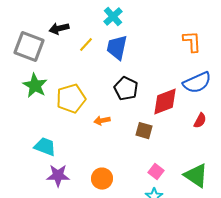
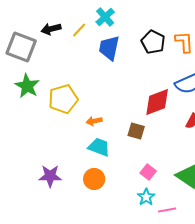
yellow line: (86, 45) -> (79, 30), moved
black pentagon: (126, 89) -> (153, 42), moved
cyan trapezoid: (45, 147) -> (99, 147), moved

